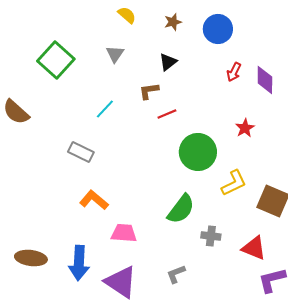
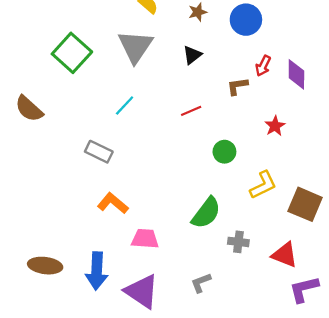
gray triangle: (115, 54) -> (135, 46), size x1.8
brown L-shape: (149, 91) -> (237, 86), moved
green circle: (198, 152) -> (224, 152), size x0.6

